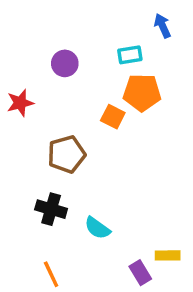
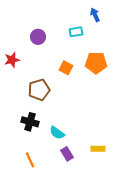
orange pentagon: (142, 93) -> (96, 63), moved
purple rectangle: (140, 273) -> (67, 154), moved

